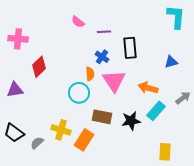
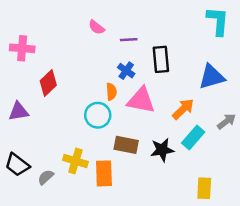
blue triangle: (171, 62) -> (212, 77), size x1.6
pink triangle: (114, 81) -> (141, 100), turned -45
orange arrow: (148, 88) -> (183, 109), turned 120
orange rectangle: (84, 140) -> (104, 173), turned -35

